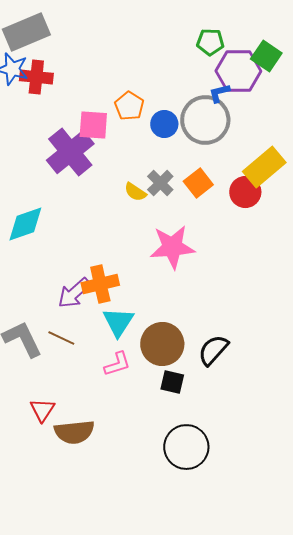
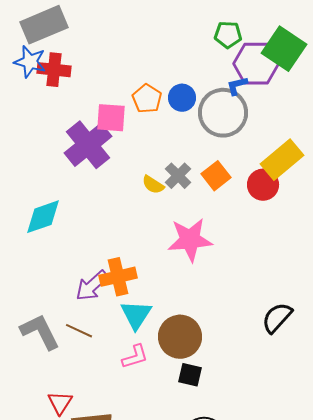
green square: (266, 56) -> (284, 49), size x1.4
blue circle: (164, 124) -> (182, 98), moved
black semicircle: (213, 350) -> (277, 318), moved

